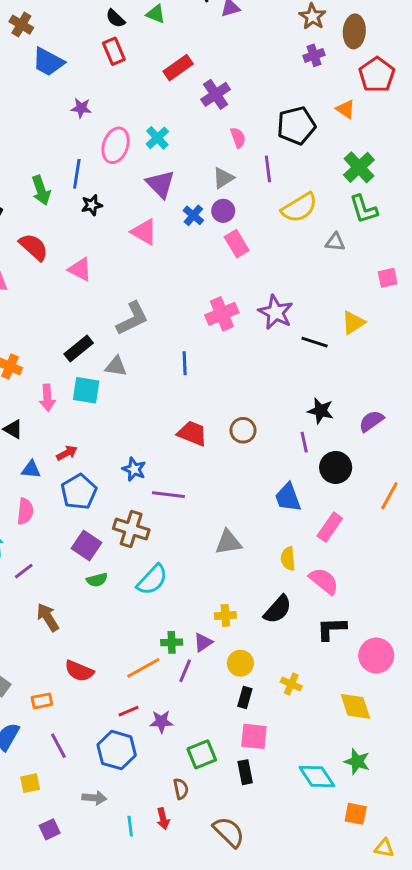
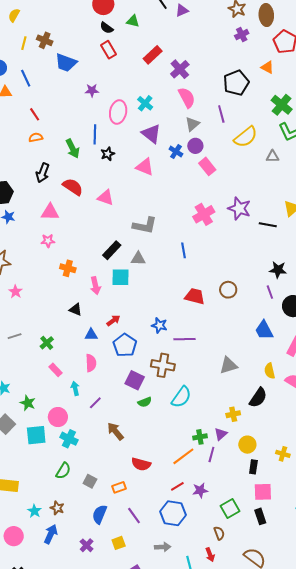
pink semicircle: (238, 138) -> (187, 98), moved, size x1.5
gray L-shape: (132, 319) -> (145, 225), turned 45
black semicircle: (278, 609) -> (258, 398), moved

